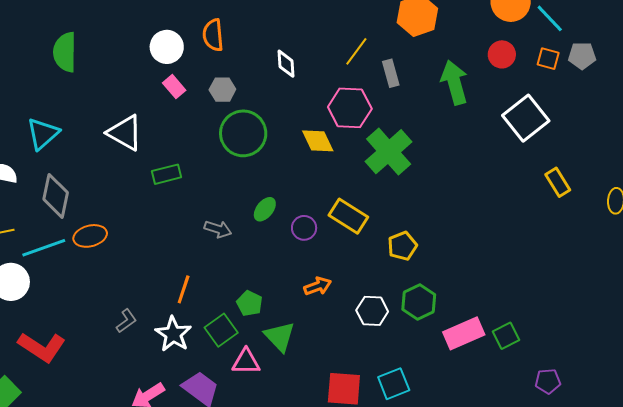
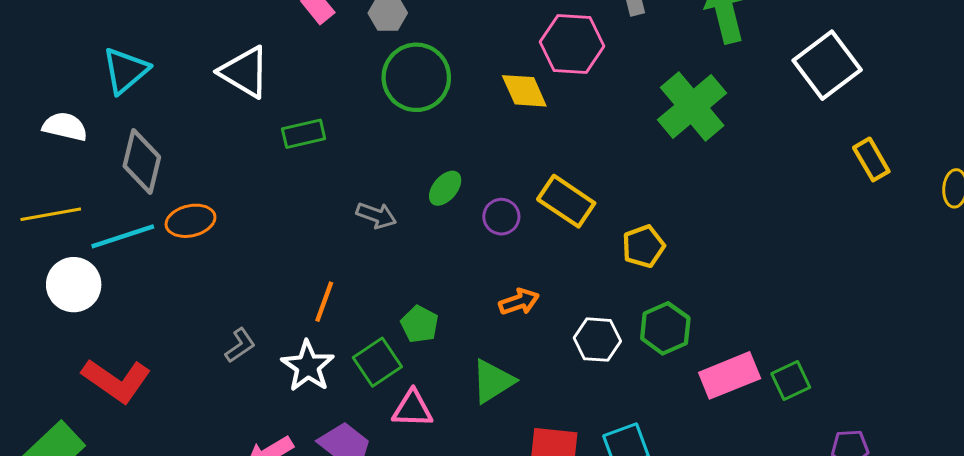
green cross: (389, 152) -> (692, 106), moved
green triangle: (280, 337) -> (493, 381), moved, turned 40

